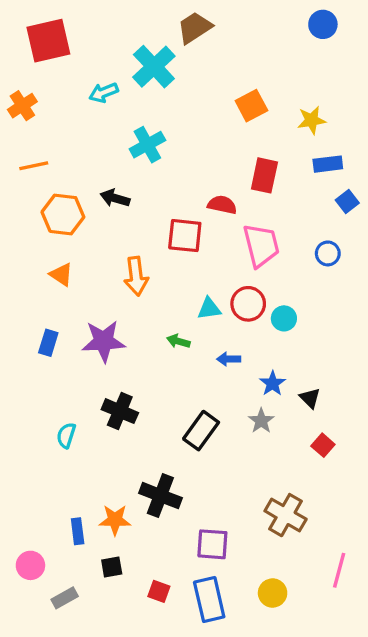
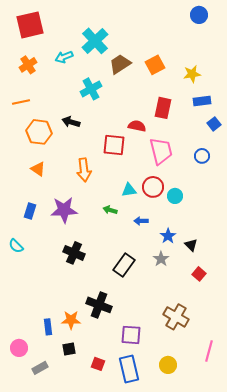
brown trapezoid: (195, 28) -> (120, 64), moved
orange cross: (22, 106) -> (28, 65), moved
cyan semicircle: (66, 435) -> (16, 246), moved, turned -63

